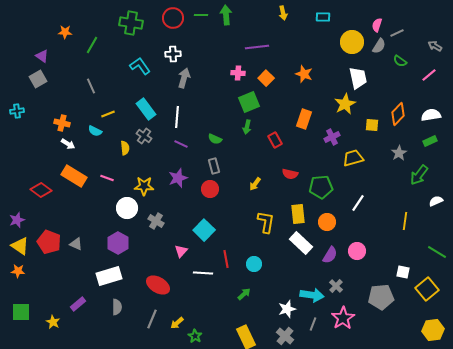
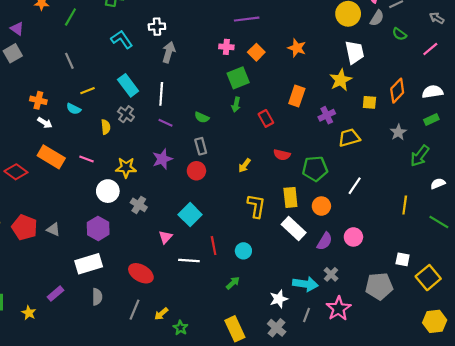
green line: (437, 252) -> (439, 222), moved

